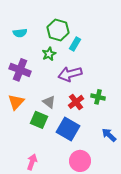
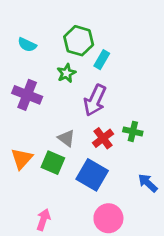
cyan semicircle: (20, 33) -> (27, 45), turned 32
purple arrow: (70, 74) -> (95, 100), turned -50
orange triangle: (16, 102) -> (22, 159), moved

